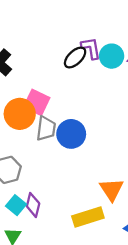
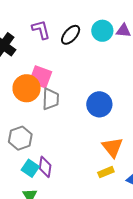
purple L-shape: (91, 48) -> (41, 30), moved
blue circle: (71, 134) -> (99, 104), moved
yellow rectangle: (88, 217) -> (106, 172), moved, size x0.6

